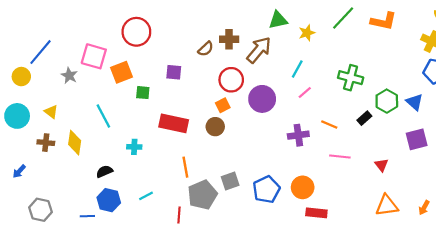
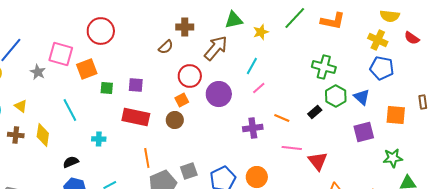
brown cross: (229, 39) -> (185, 27), moved
purple square: (174, 72) -> (136, 85), moved
green cross: (351, 78) -> (324, 67), moved
red triangle: (381, 165) -> (318, 161), moved, size x1.5

